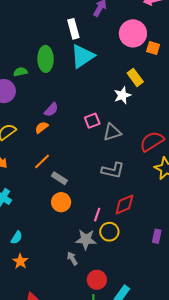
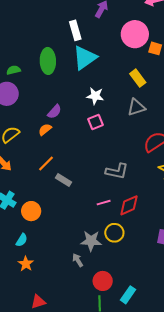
green semicircle: (20, 72) -> (14, 70), moved
white star: (122, 95) -> (95, 96), moved, turned 30
gray triangle: (112, 132) -> (136, 107), moved
orange circle: (61, 202) -> (31, 211), moved
pink line: (97, 215) -> (104, 203), moved, turned 56

